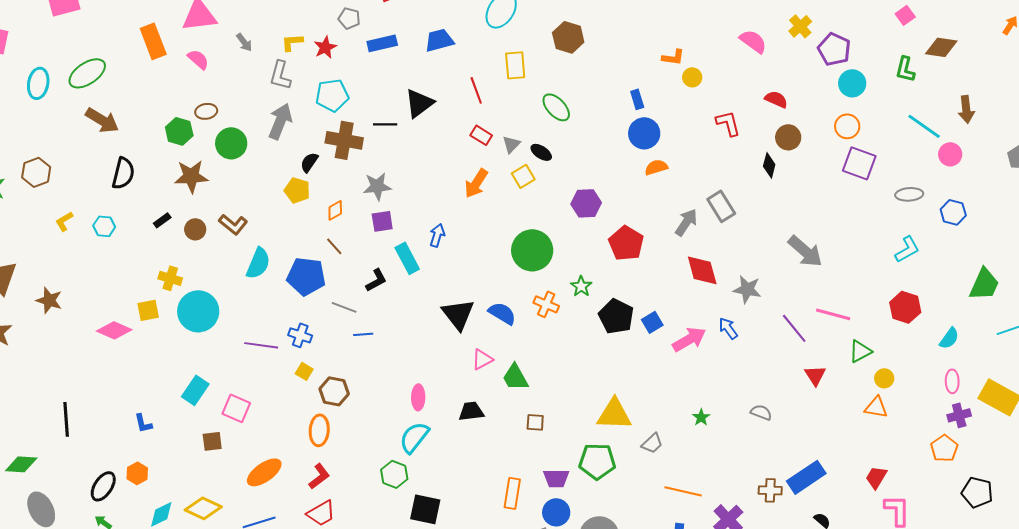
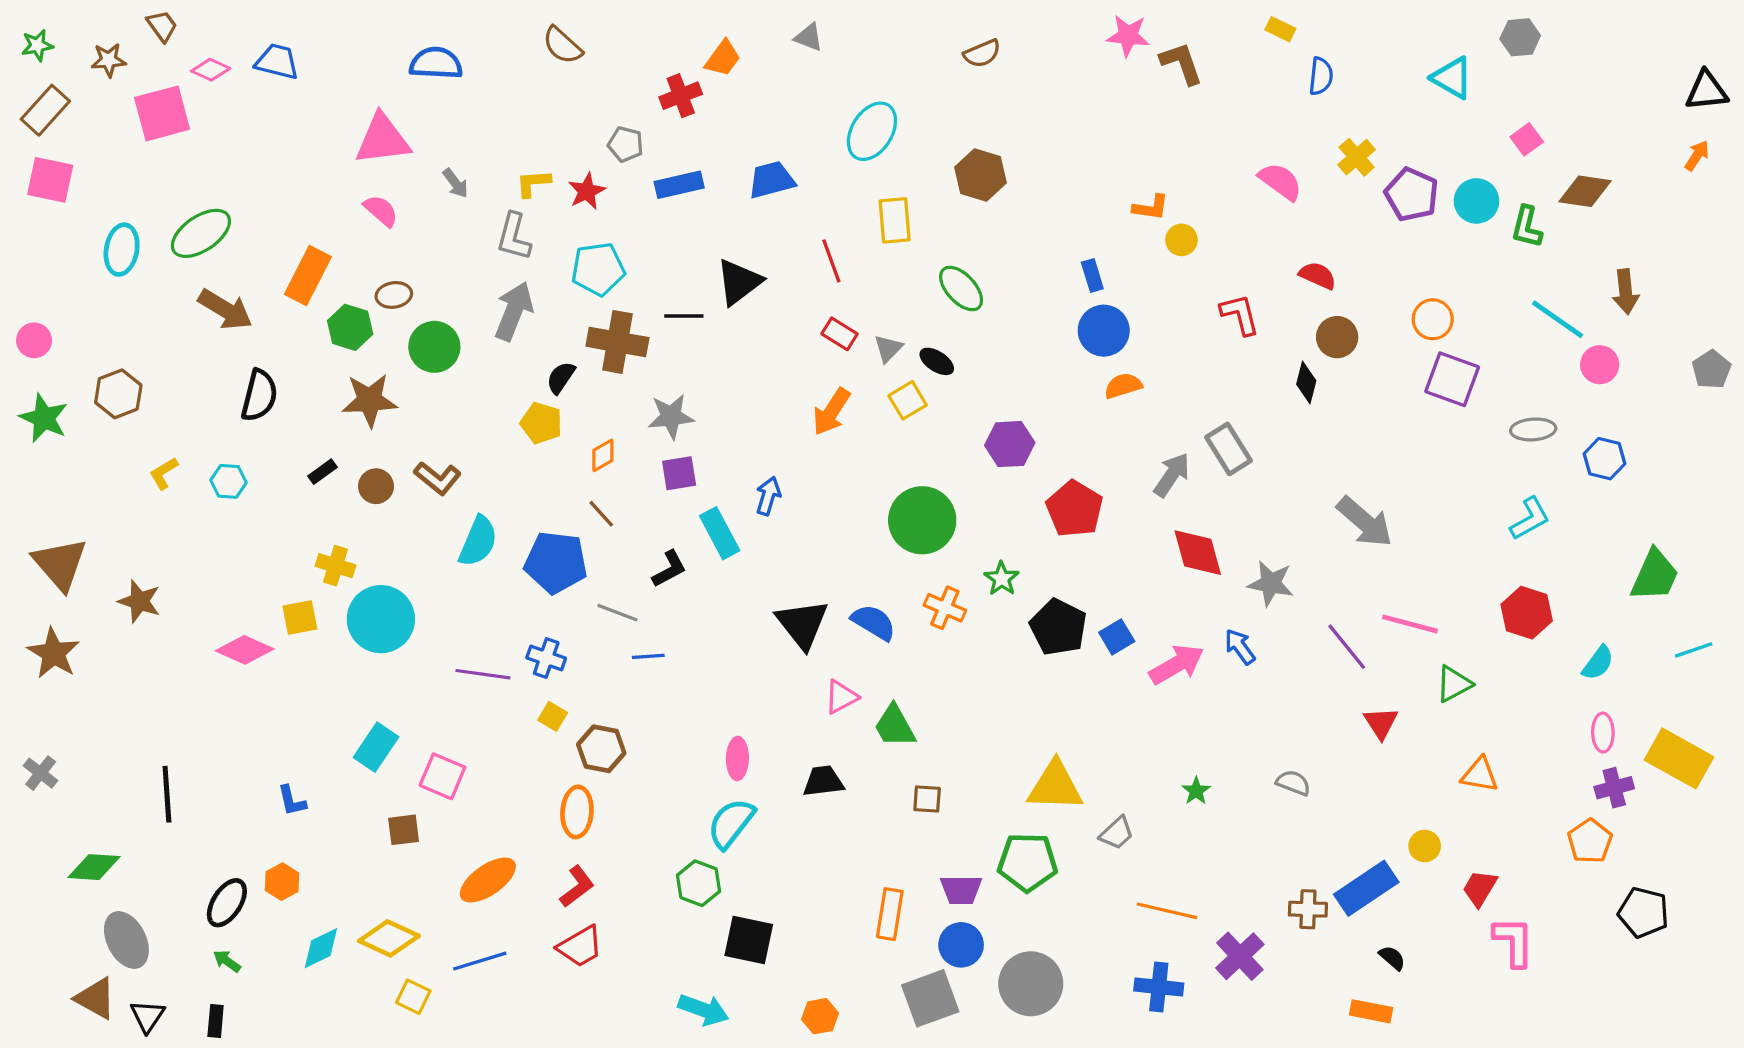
orange rectangle: (153, 41) -> (308, 276), moved, turned 48
cyan circle: (852, 83) -> (1476, 201), moved
yellow circle: (884, 378) -> (1425, 846), moved

